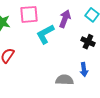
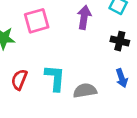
cyan L-shape: (45, 34) -> (55, 78), moved, turned 135
gray semicircle: (64, 80) -> (85, 91), moved

